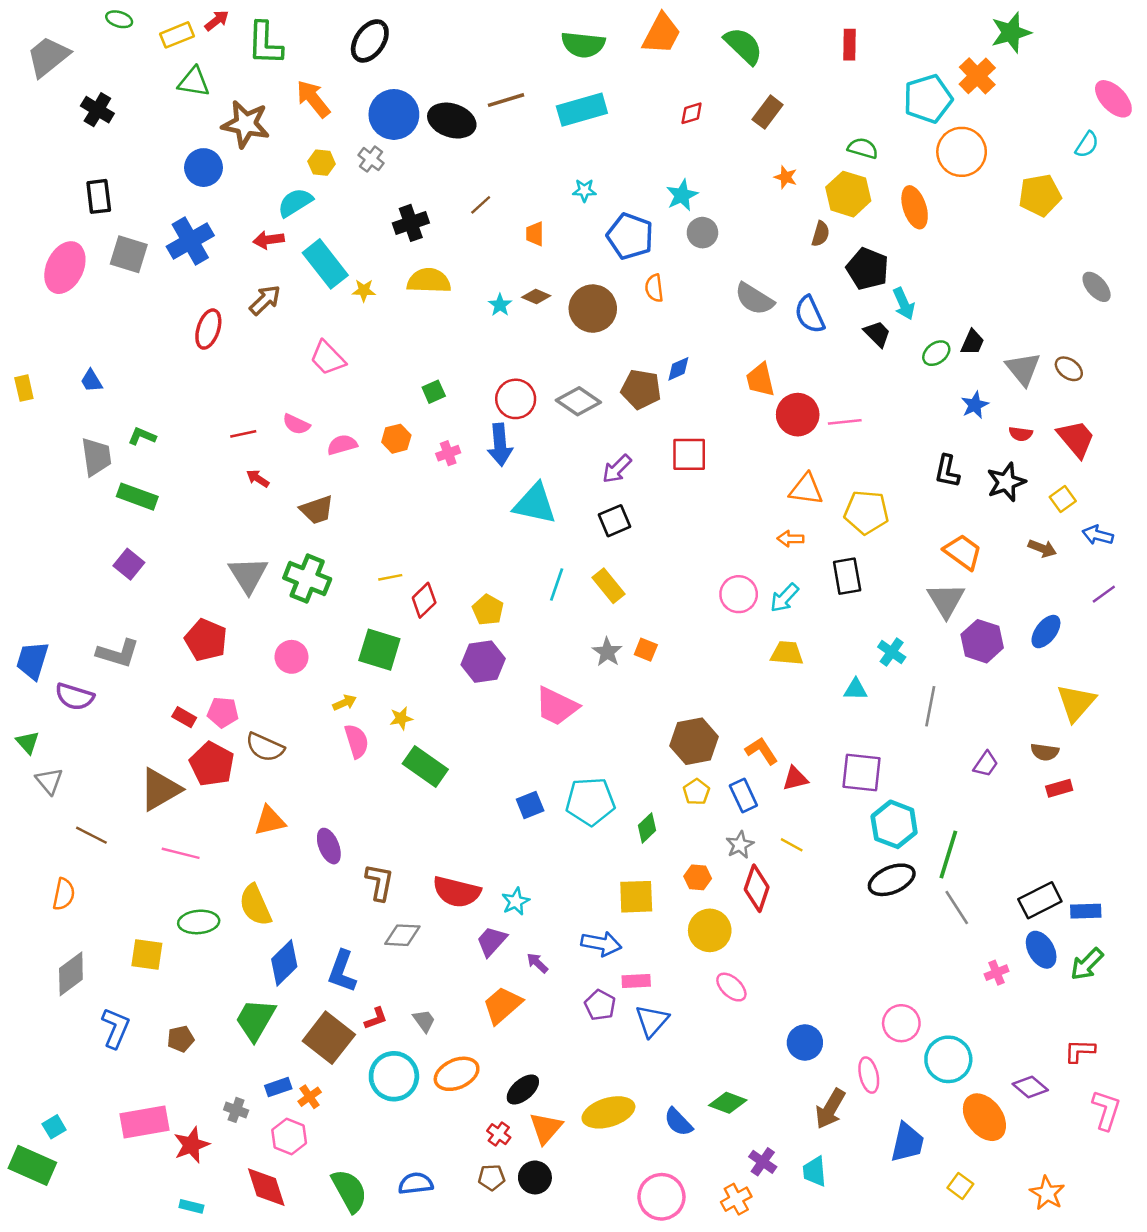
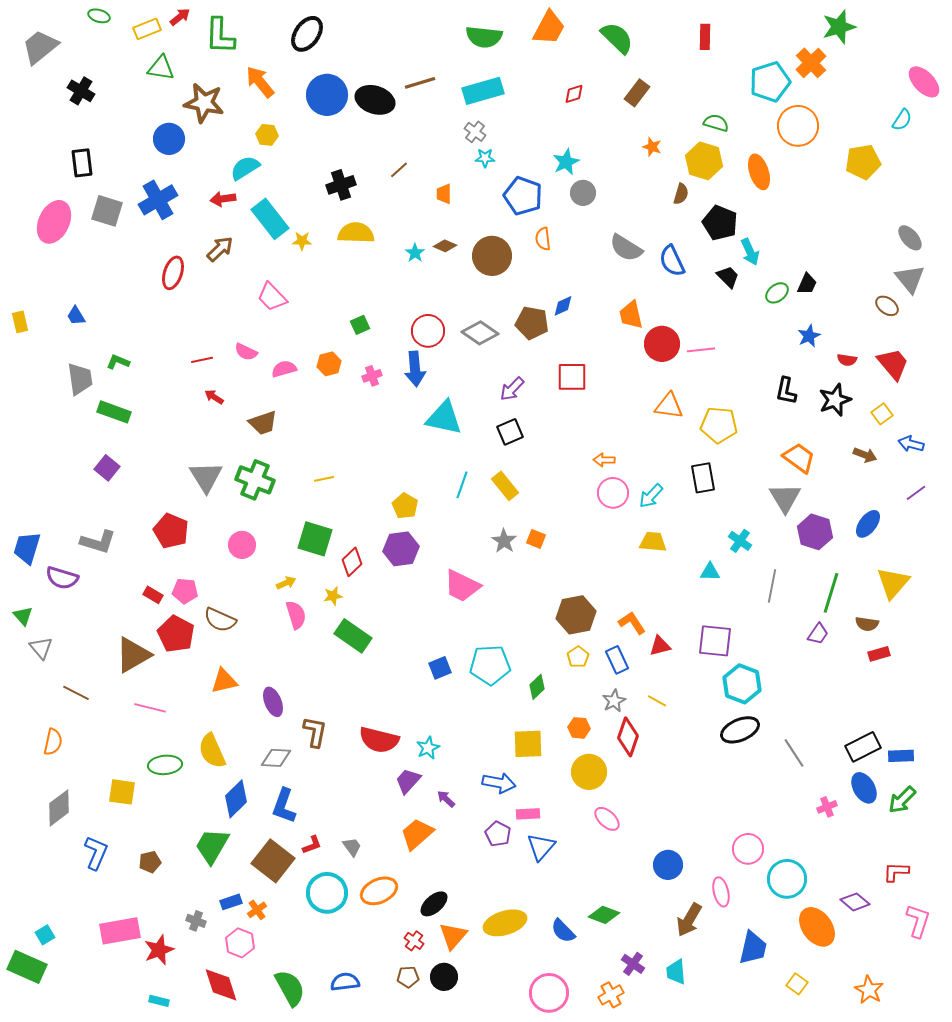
gray cross: (371, 159) -> (475, 132), moved
gray triangle: (1023, 369) -> (910, 279), moved
orange arrow: (790, 539) -> (604, 460), moved
red diamond: (424, 600) -> (352, 562), moved
green line: (948, 854) -> (831, 593), moved
gray diamond: (402, 935) -> (276, 758), moved

